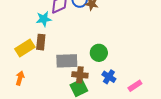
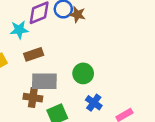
brown rectangle: (41, 42) -> (34, 54), moved, turned 63
brown cross: (80, 75) -> (33, 98), moved

